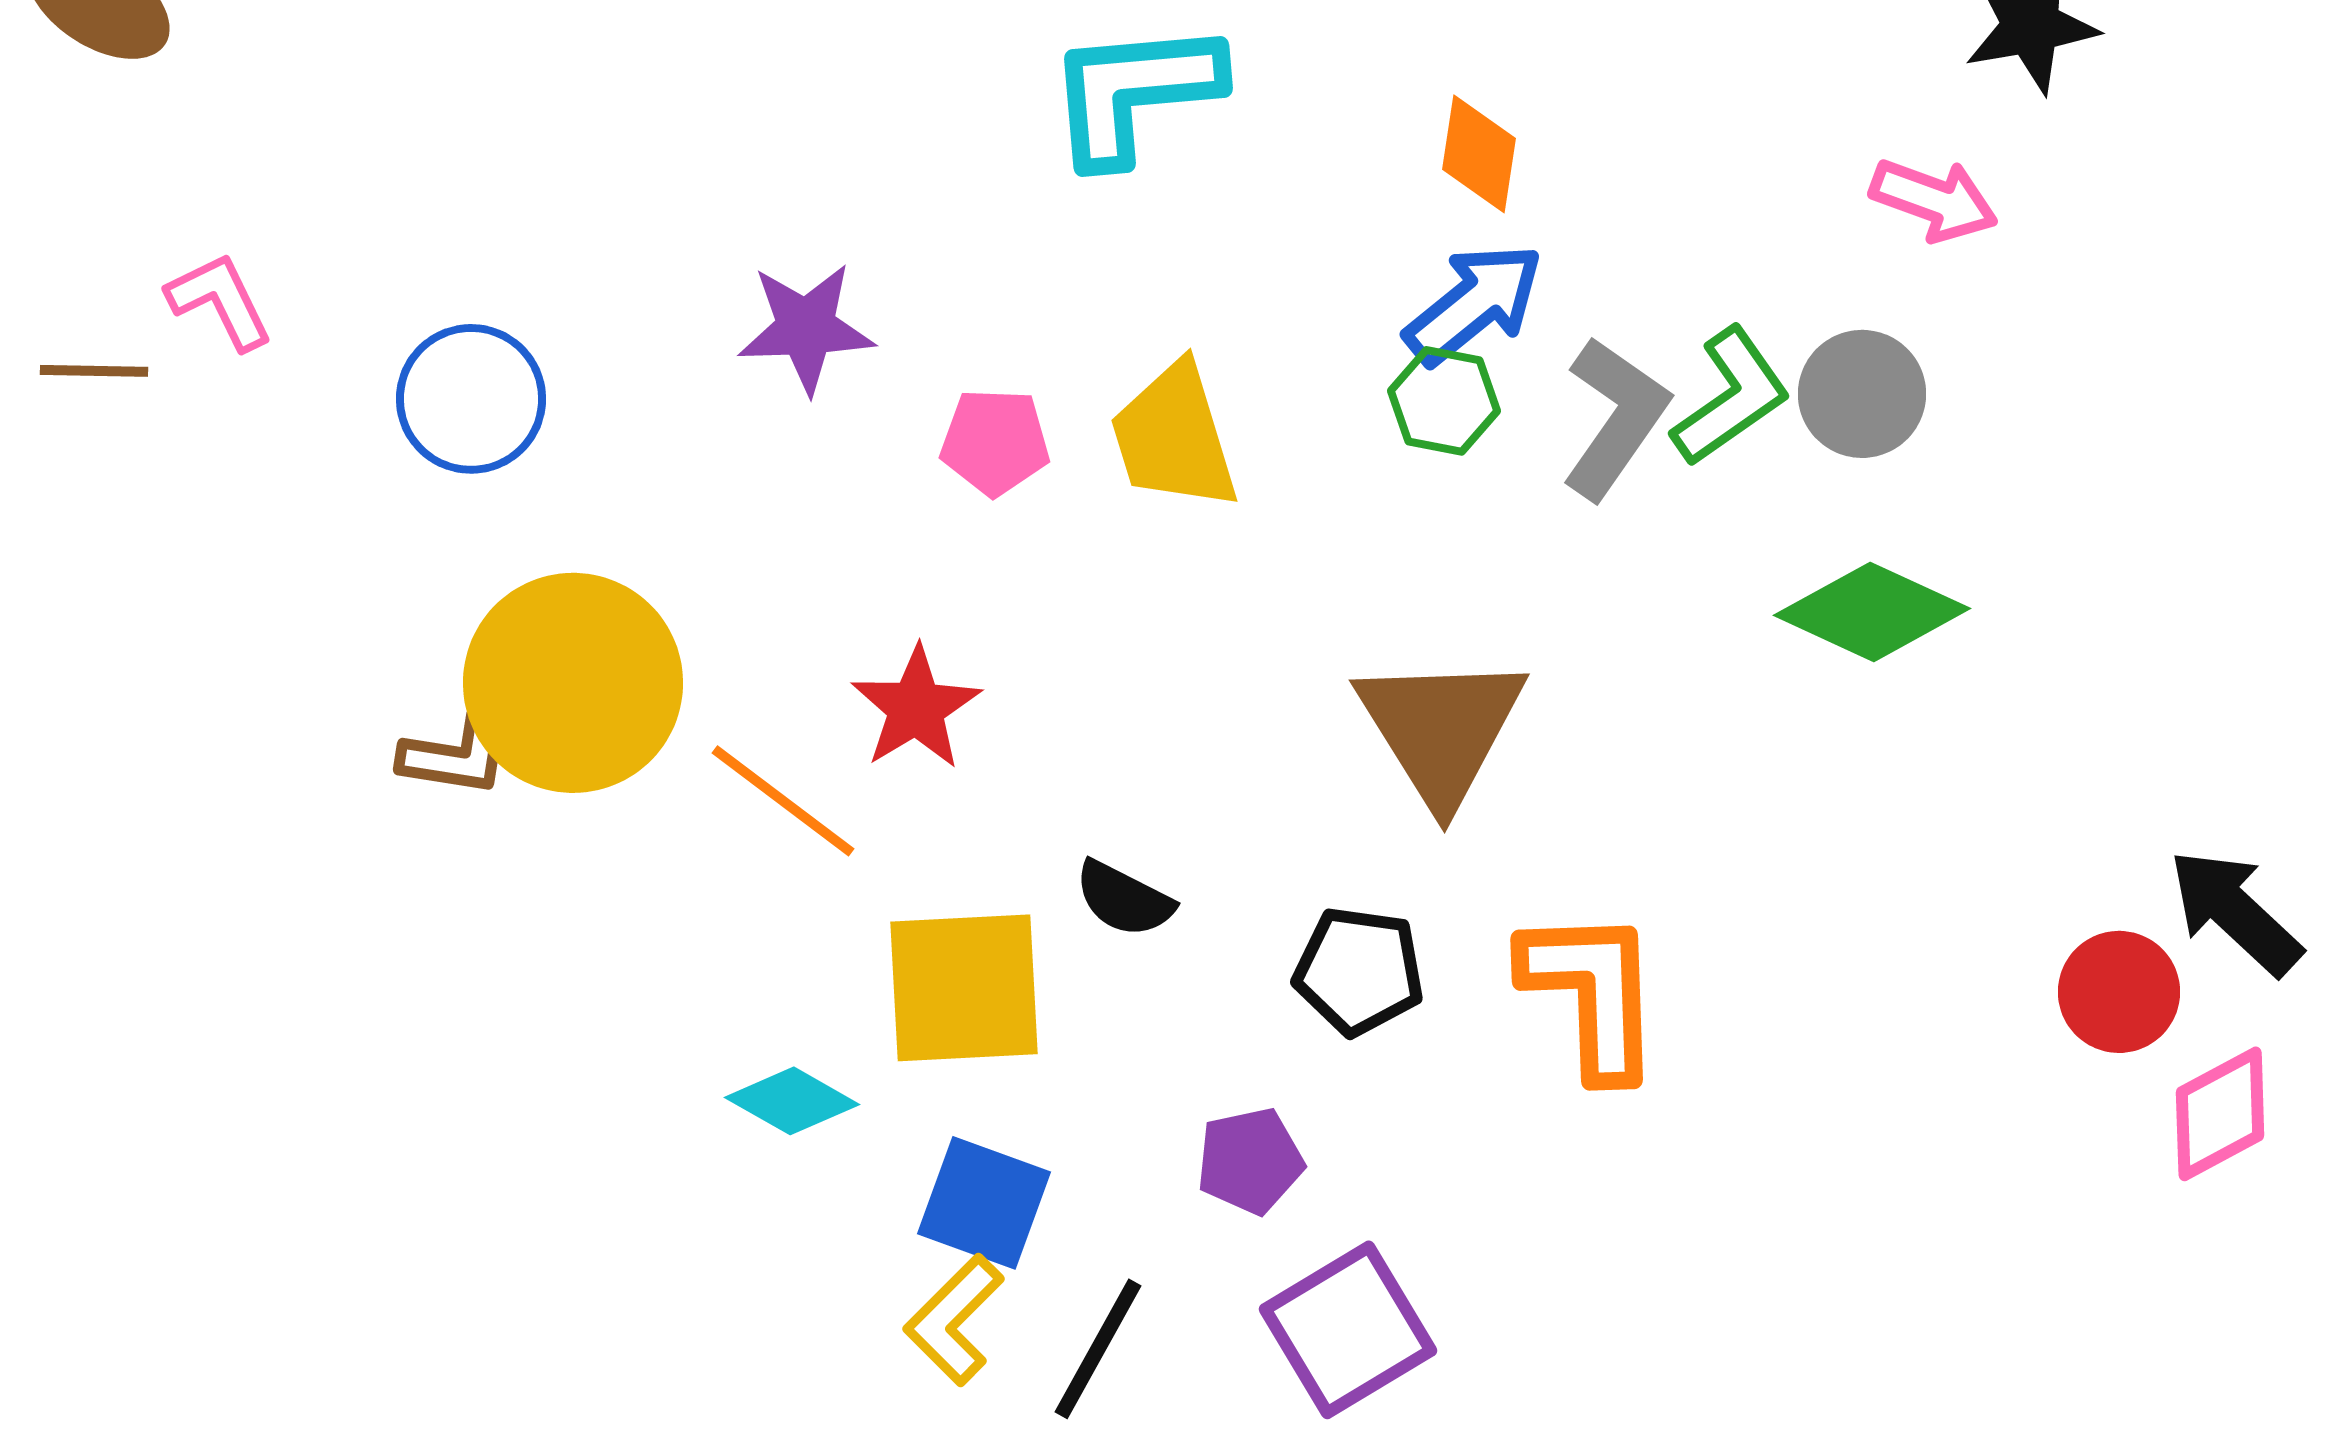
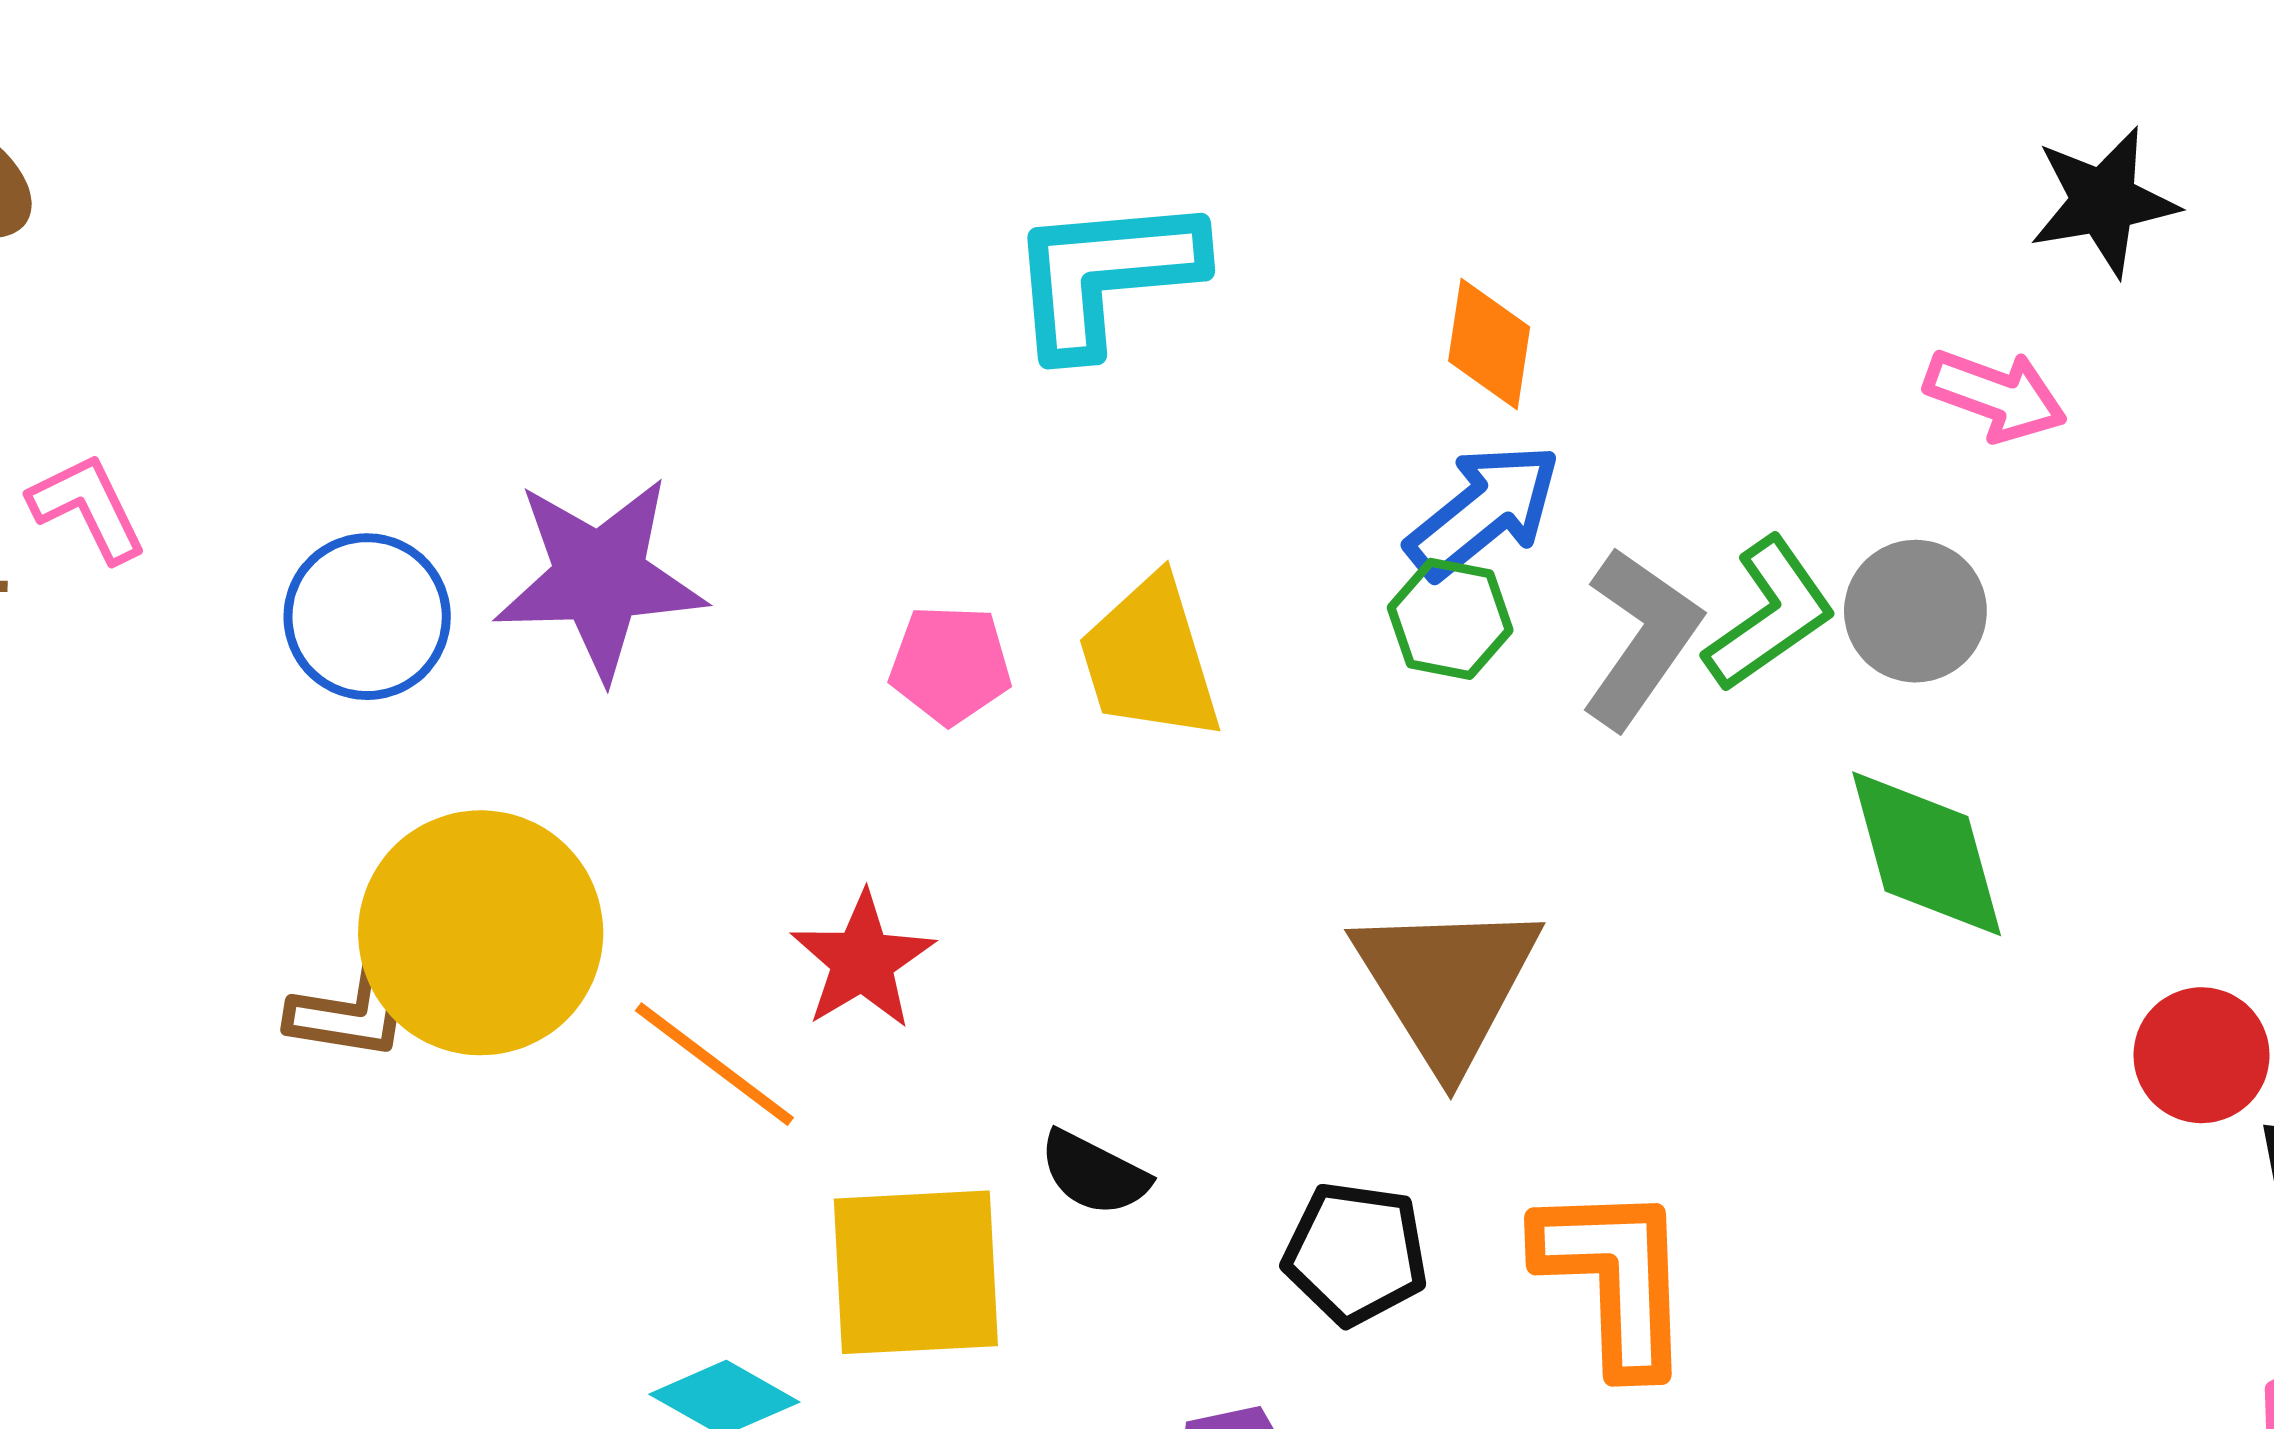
purple star: (806, 328) -> (600, 578), moved, size x1.4
green diamond: (1872, 612) -> (1927, 854), turned 50
red circle: (2119, 992) -> (2202, 1055), moved

